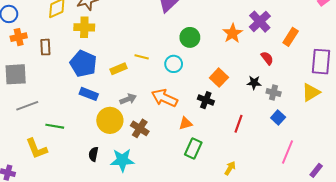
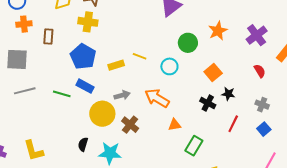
orange star: (233, 33) -> (218, 31), moved
orange square: (219, 78) -> (213, 73), moved
black star: (254, 83) -> (228, 94), moved
black cross: (206, 100) -> (208, 103), moved
red line: (238, 124) -> (233, 124), moved
green line: (55, 126) -> (62, 94), moved
green rectangle: (193, 148) -> (194, 146), moved
yellow L-shape: (37, 149) -> (34, 151), moved

